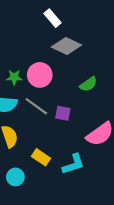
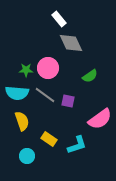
gray diamond: (66, 46) -> (71, 43), turned 40

